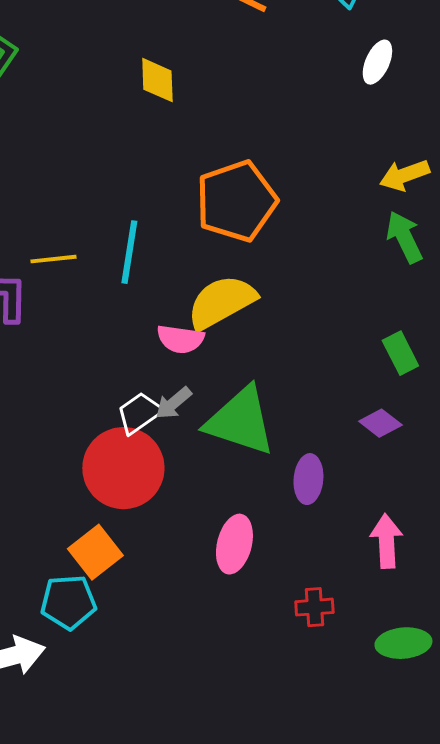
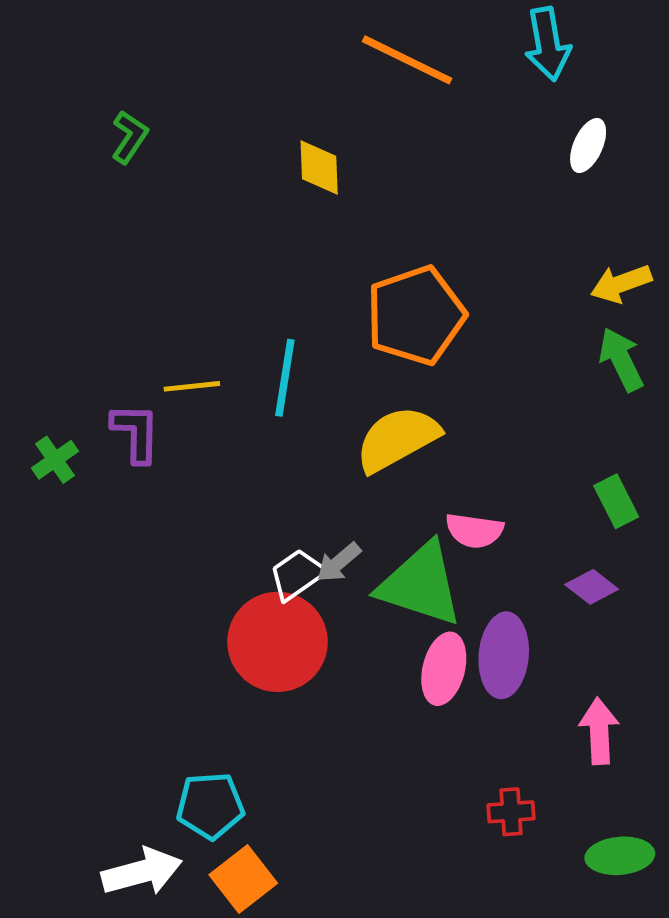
pink semicircle: (180, 339) -> (474, 531), moved
purple ellipse: (308, 479) -> (504, 655), size x1.4
pink ellipse: (234, 544) -> (444, 669), moved
orange square: (95, 552) -> (243, 879), moved

